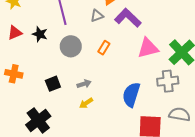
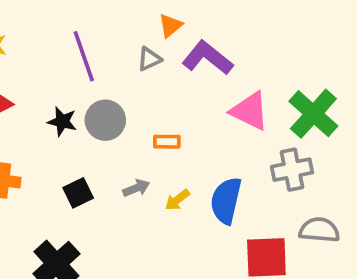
black star: (40, 34) -> (62, 121), moved
orange rectangle: (104, 48) -> (167, 142), moved, turned 64
pink triangle: (148, 48) -> (250, 111), turned 45
yellow arrow: (86, 103) -> (177, 200), moved

